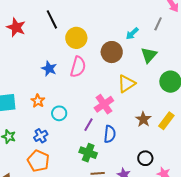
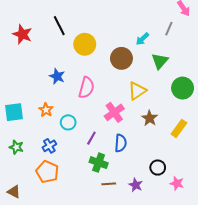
pink semicircle: (78, 67) -> (86, 88), moved
brown star: (143, 119) -> (150, 118), moved
purple line: (88, 125) -> (91, 138), moved

